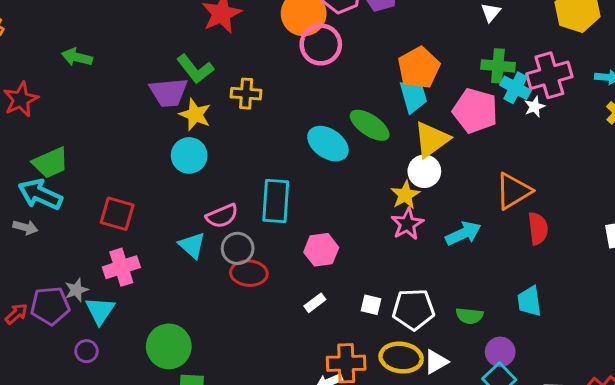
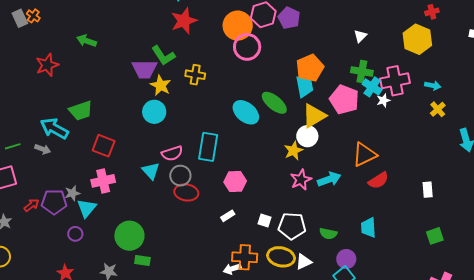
green trapezoid: (50, 163) -> (81, 111), moved
pink star: (407, 224) -> (301, 180), moved
red semicircle: (538, 228) -> (378, 180), turned 60

